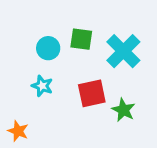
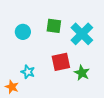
cyan circle: (48, 48) -> (23, 32), moved
cyan star: (42, 86) -> (28, 72), moved

